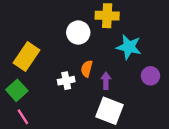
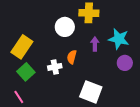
cyan star: (129, 47) -> (119, 39), moved
purple arrow: (106, 81) -> (95, 44), moved
green square: (17, 90) -> (26, 72), moved

